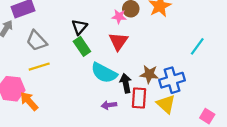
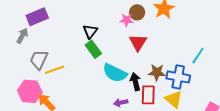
gray trapezoid: (37, 41) -> (39, 60), moved, turned 70
red triangle: (118, 41) -> (138, 42), moved
cyan line: (197, 46) -> (198, 56), moved
blue cross: (172, 80) -> (178, 77), turned 30

